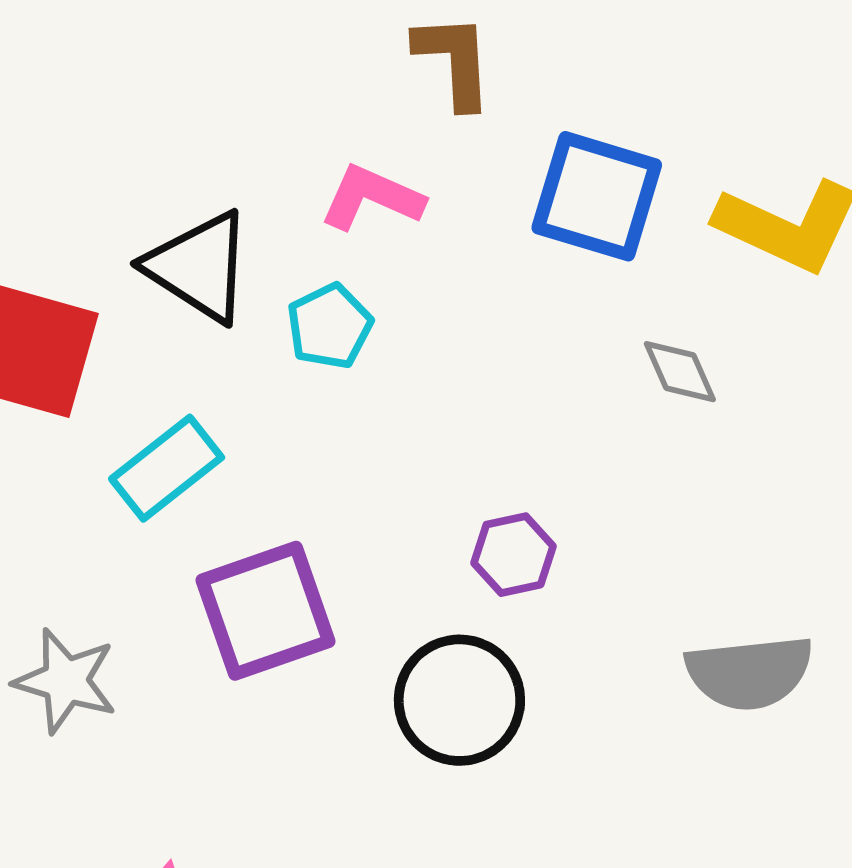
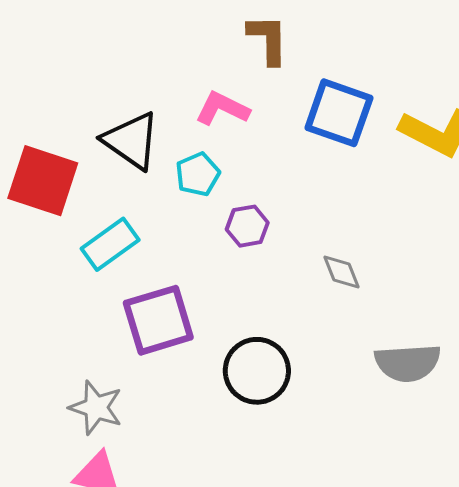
gray diamond: (680, 372) -> (342, 272), moved
purple hexagon: (514, 555) -> (247, 226), moved
gray star: (65, 681) -> (96, 408), moved

